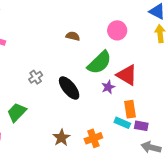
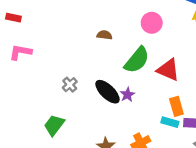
purple star: (108, 87) -> (127, 95), moved

